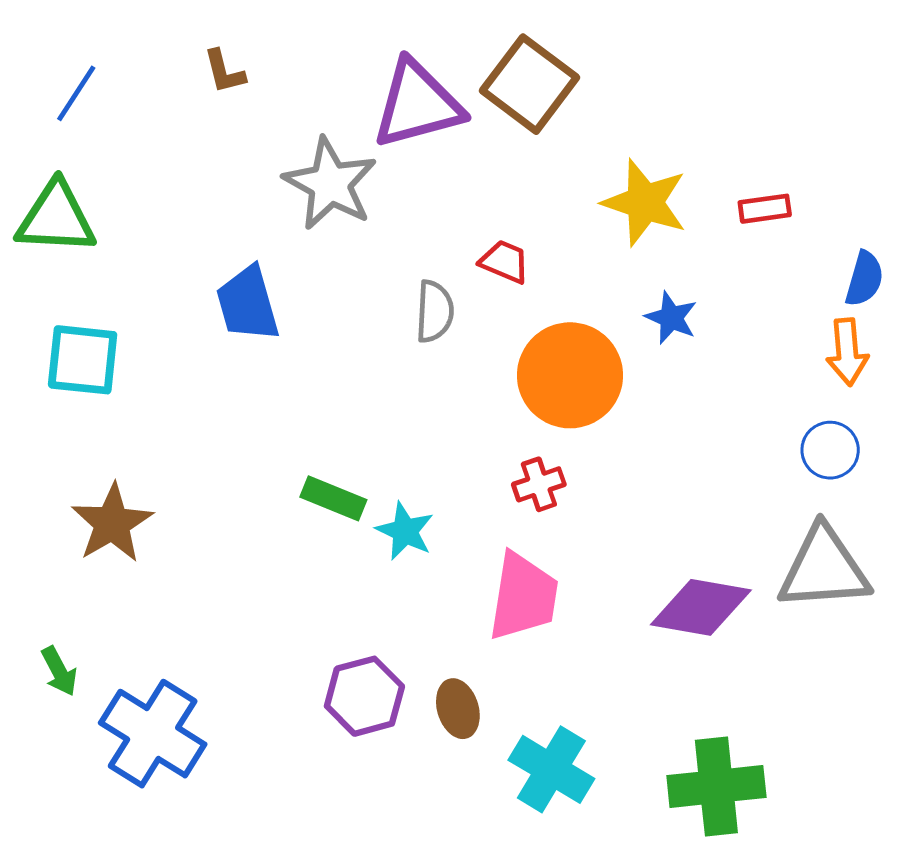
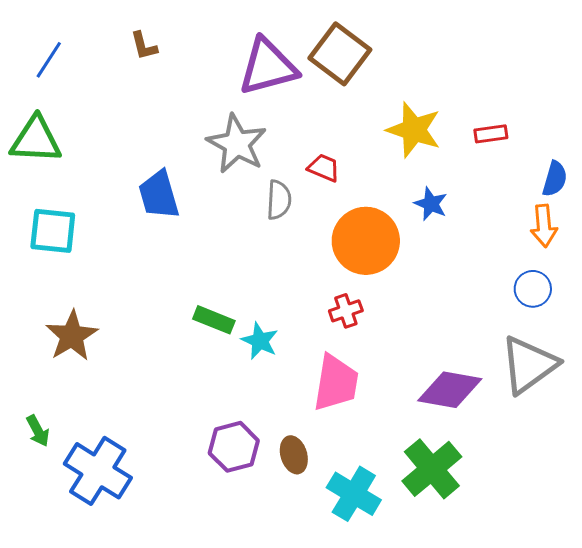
gray star: (330, 184) -> (237, 144), moved
gray triangle: (824, 568) -> (529, 365), turned -32
green cross: (716, 786) -> (432, 469), moved, turned -34

